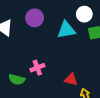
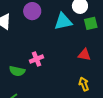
red triangle: (71, 79) -> (84, 55), moved

